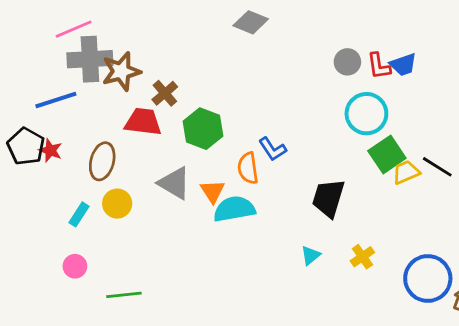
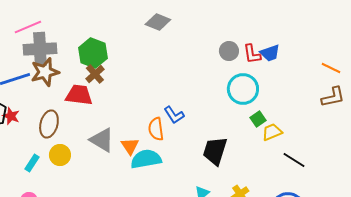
brown star: (121, 71) -> (45, 72), moved
green hexagon: (203, 129) -> (93, 53), moved
green square: (387, 155) -> (258, 119), size x0.6
black line: (437, 167) -> (294, 160), moved

